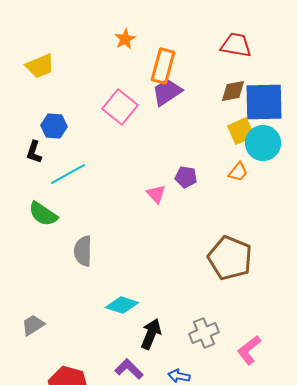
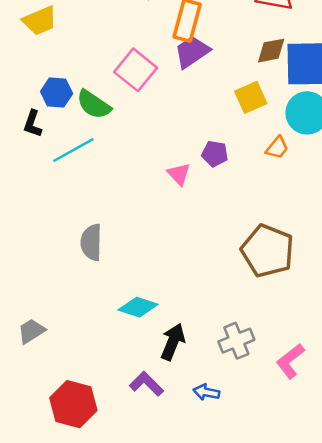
yellow square: (241, 131) -> (251, 97), moved
green semicircle: (43, 214) -> (94, 105), moved

